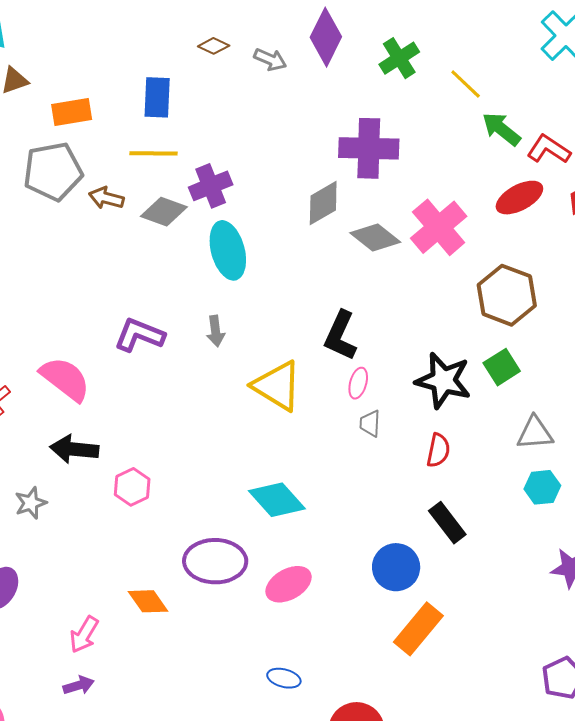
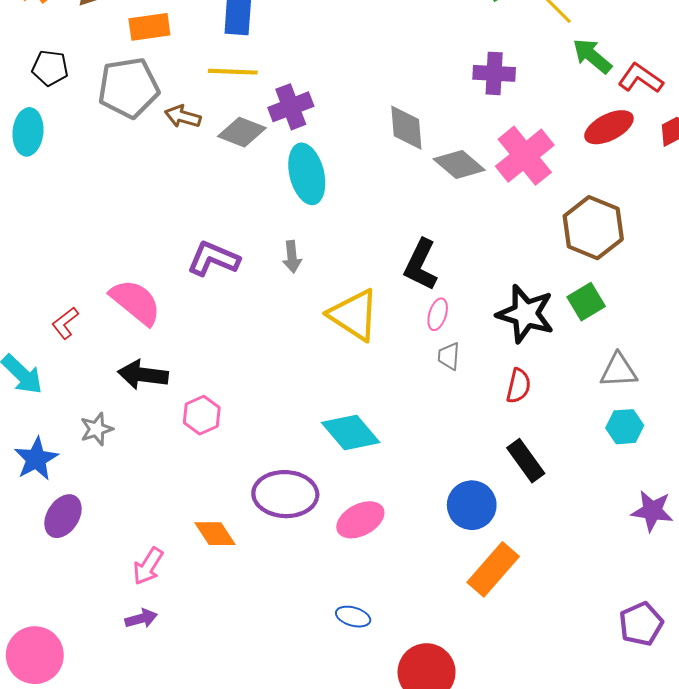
purple cross: (369, 148) -> (494, 73), moved, size x0.7
gray diamond: (323, 203) -> (406, 128), turned -66

